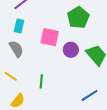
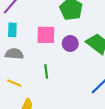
gray semicircle: (16, 49) -> (14, 54), turned -42
green line: (41, 81) -> (46, 71), moved

